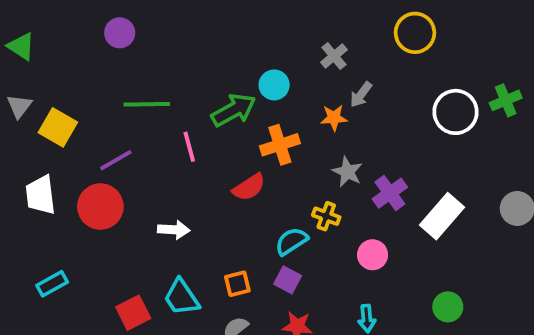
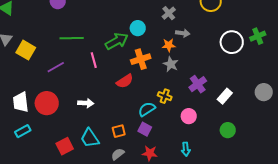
gray arrow: (361, 95) -> (183, 33), turned -120
gray star: (347, 172) -> (171, 64), moved
white trapezoid: (41, 195) -> (21, 102), moved
red circle: (100, 207) -> (47, 103), moved
white rectangle: (442, 216) -> (225, 96), size x0.7
green circle: (448, 307) -> (228, 130), moved

